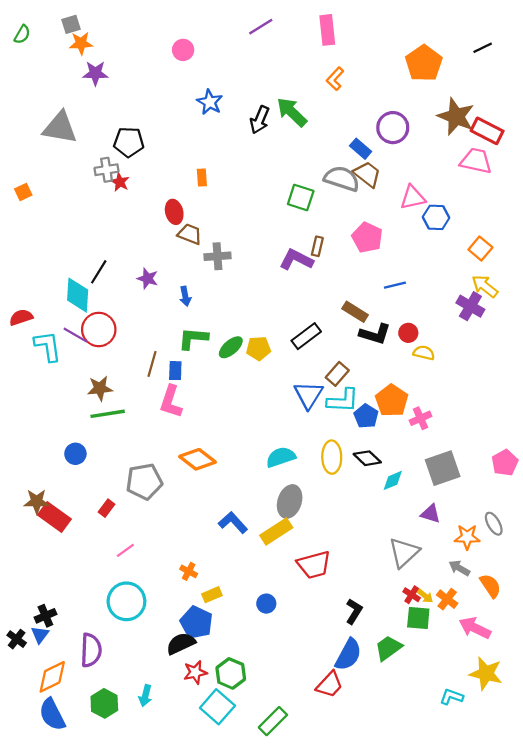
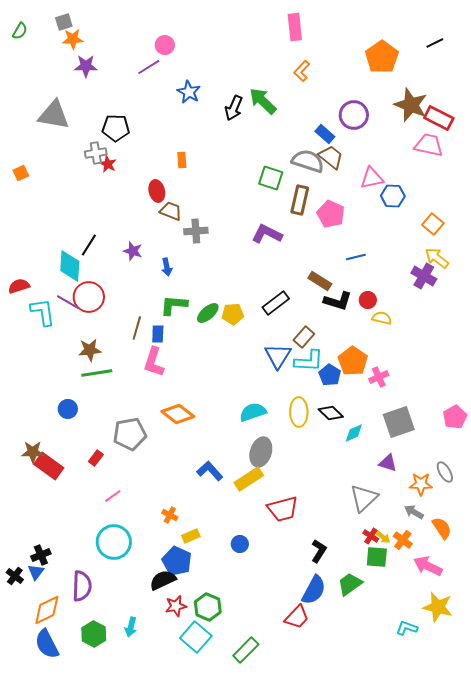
purple line: (261, 27) -> (149, 67), moved
brown rectangle: (317, 246) -> (300, 200), moved, size x1.6

